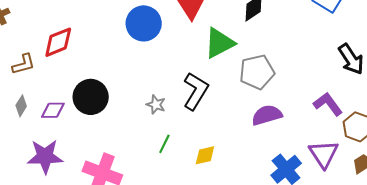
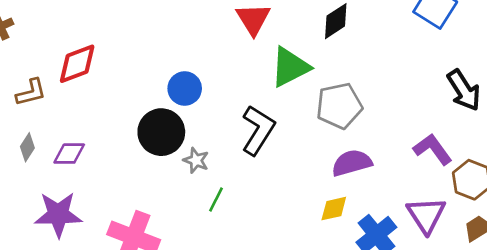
blue circle: (144, 23) -> (185, 89), moved, size x0.7
black circle: (91, 97) -> (161, 132), moved
gray star: (156, 105) -> (196, 160), moved
yellow diamond: (205, 155) -> (334, 209), moved

